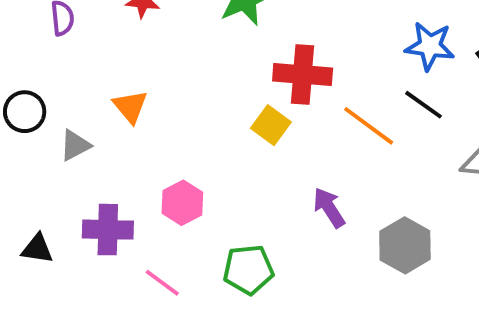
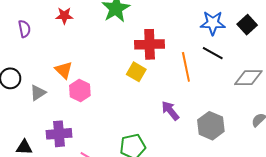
orange line: (369, 126) -> (186, 67), turned 48
pink hexagon: (182, 203) -> (80, 91), moved

